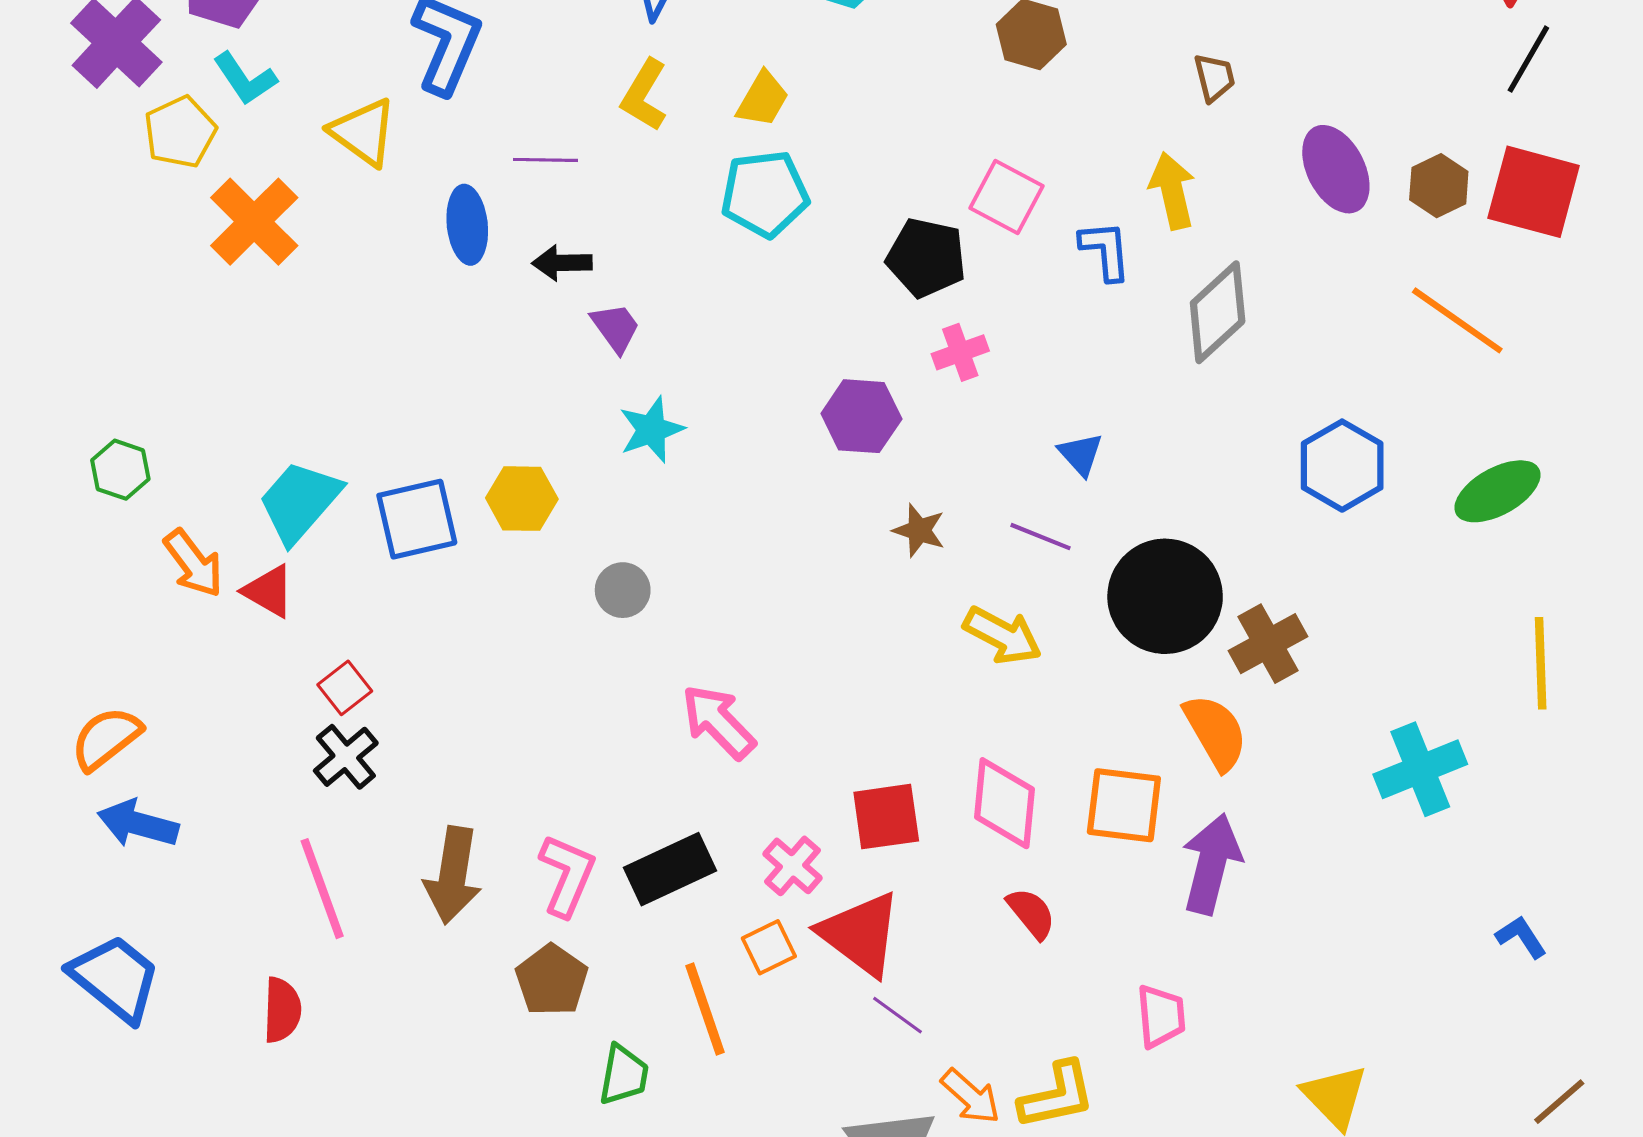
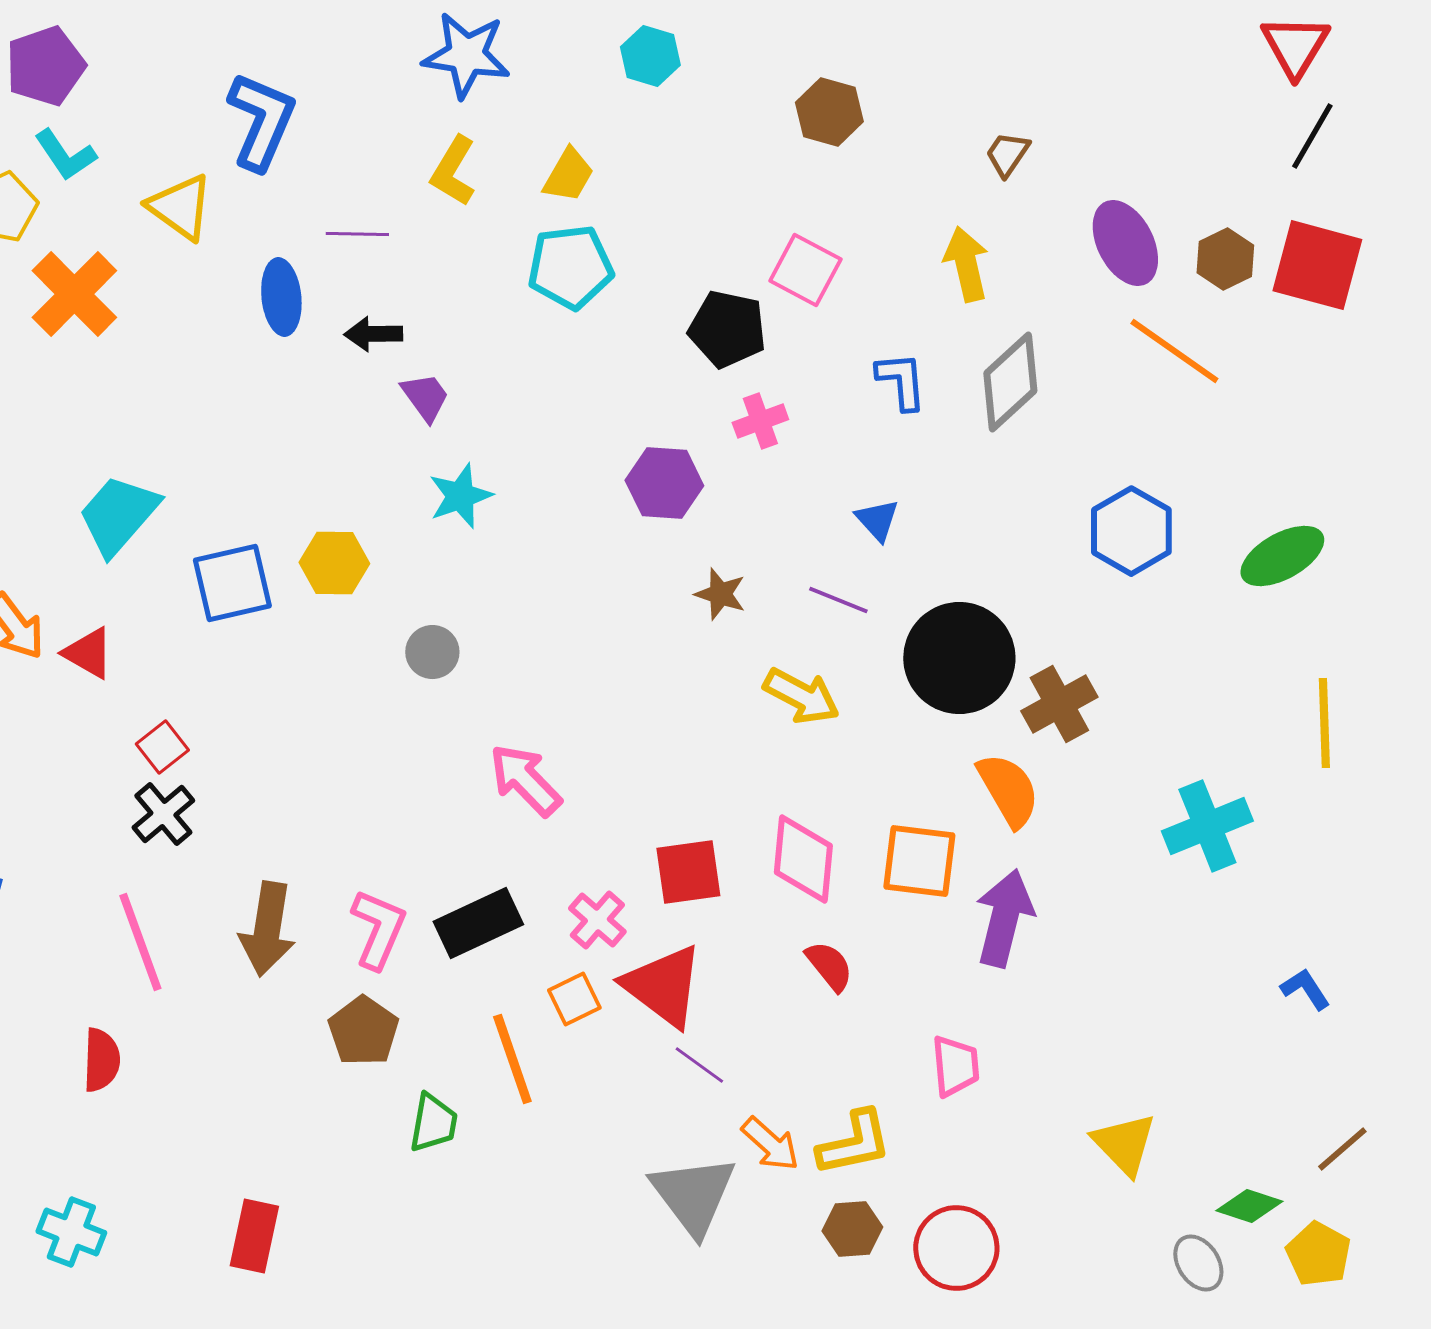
brown trapezoid: (1214, 78) -> (1007, 154), turned -132
blue L-shape: (1105, 250) -> (901, 381), moved
orange line: (1457, 320) -> (1174, 351), moved
cyan trapezoid: (300, 502) -> (118, 515), moved

